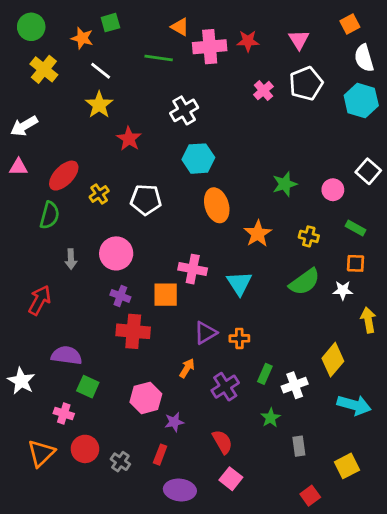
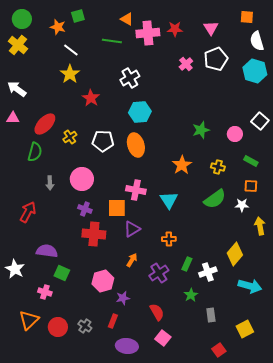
orange square: (350, 24) -> (247, 17), turned 32
yellow cross: (44, 69) -> (18, 45), moved
white arrow: (24, 126) -> (17, 89), turned 66
orange ellipse: (217, 205) -> (136, 145), moved
purple triangle: (205, 333) -> (132, 229), moved
red circle: (85, 449) -> (58, 327), moved

